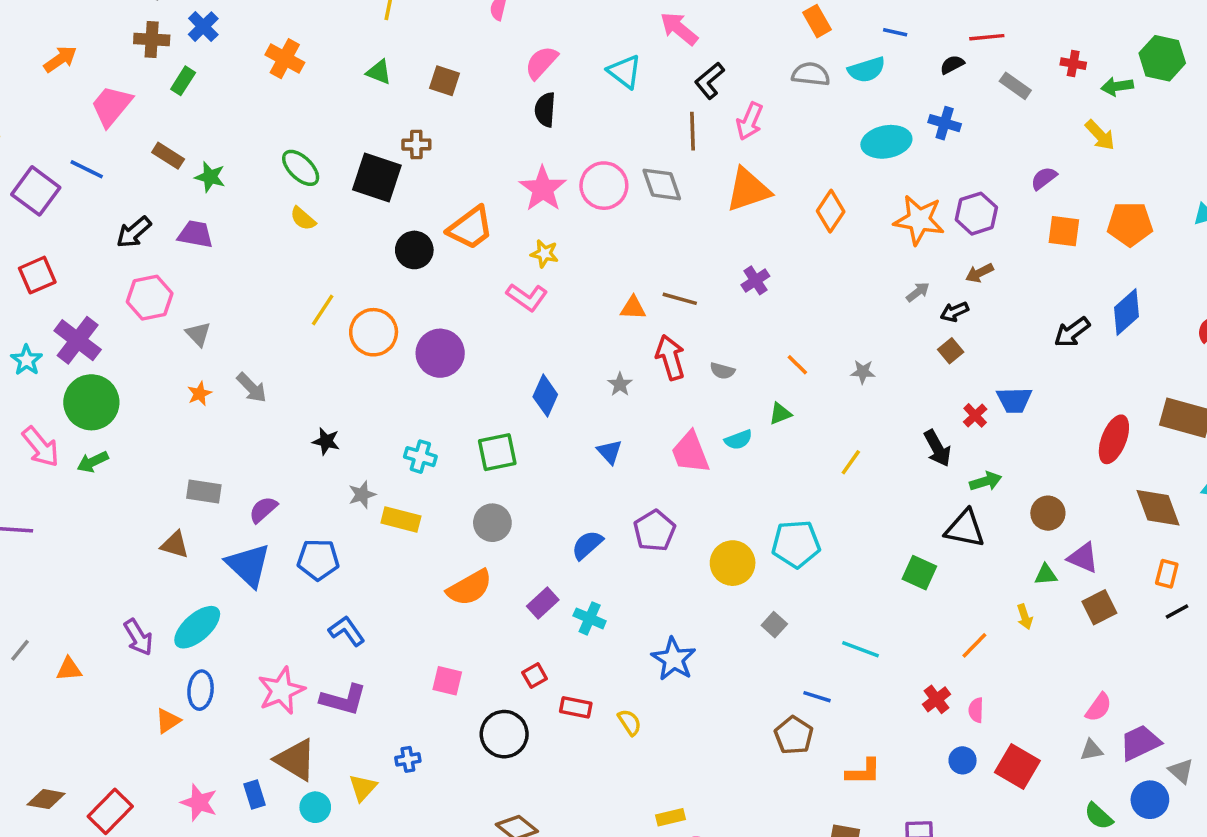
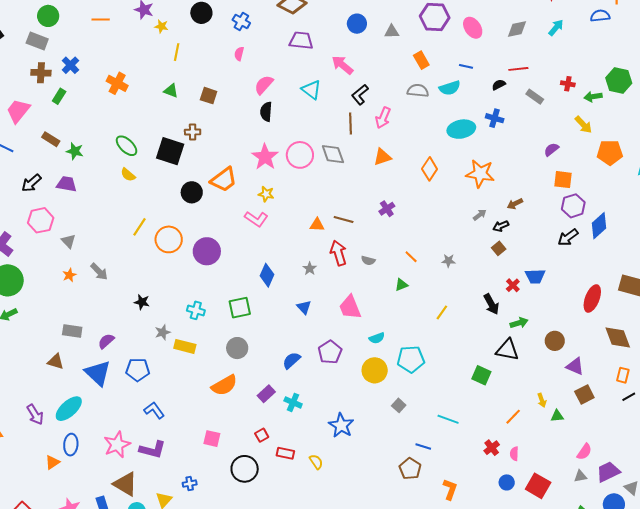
orange triangle: (748, 190) -> (382, 157), size x0.7
purple hexagon: (976, 214) -> (573, 206), moved
orange pentagon: (1130, 224) -> (610, 152), moved
cyan semicircle: (738, 440) -> (377, 338), moved
green triangle: (1046, 575) -> (557, 416), moved
orange L-shape: (863, 772) -> (450, 489), turned -70

